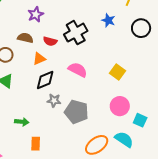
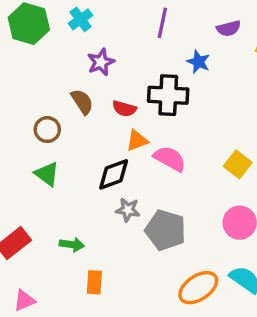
blue star: (108, 20) -> (198, 62), moved
black cross: (76, 33) -> (168, 95), turned 30
brown semicircle: (25, 38) -> (82, 102), turned 42
orange triangle: (39, 59) -> (137, 140), moved

